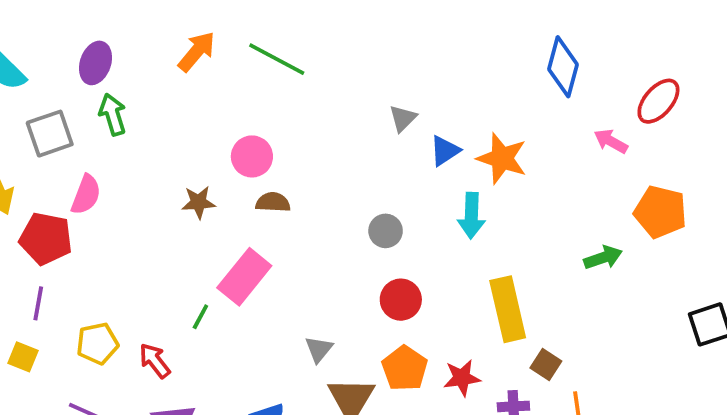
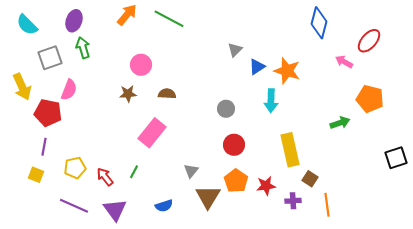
pink circle: (252, 156) -> (141, 65), moved
green line: (200, 317) -> (134, 172), moved

